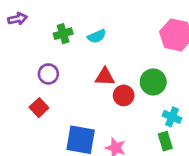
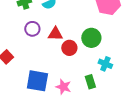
purple circle: (48, 74) -> (32, 29), moved
green rectangle: (165, 141) -> (90, 82), moved

